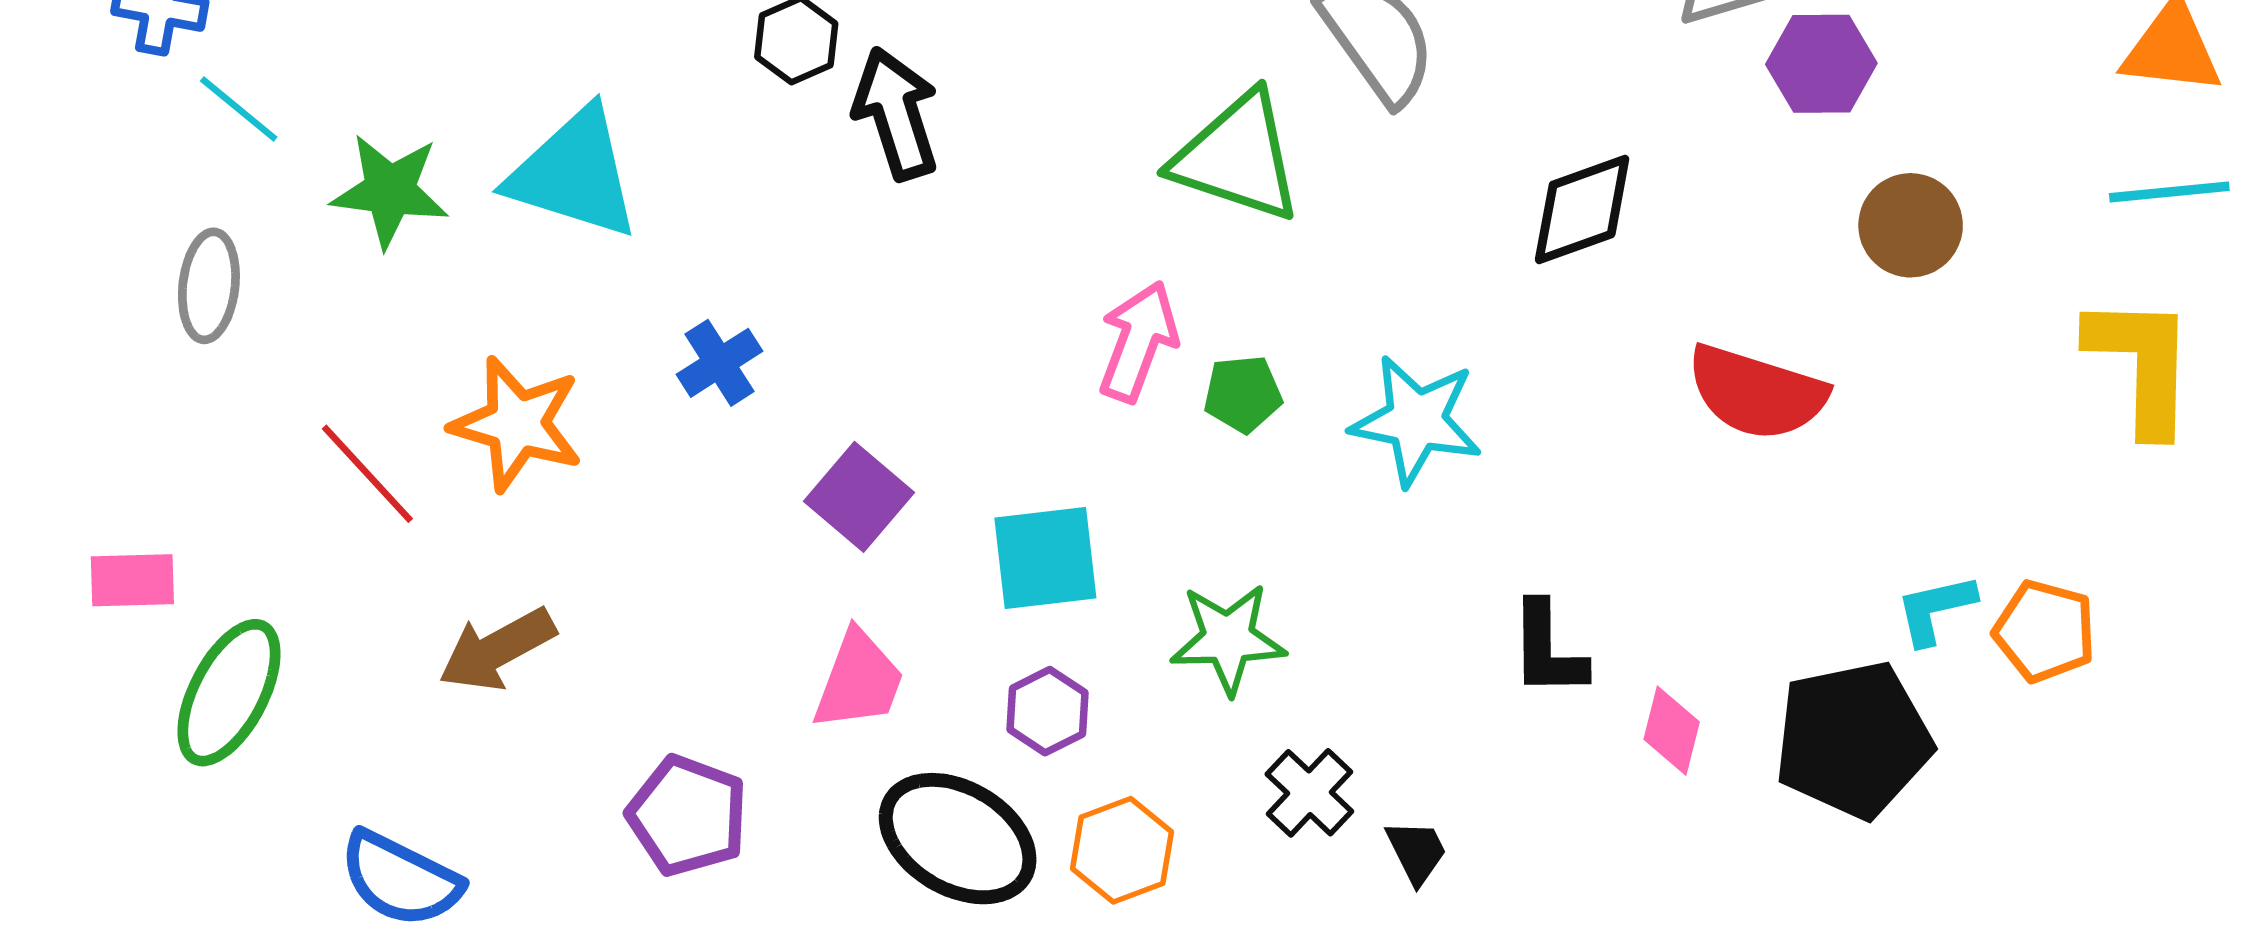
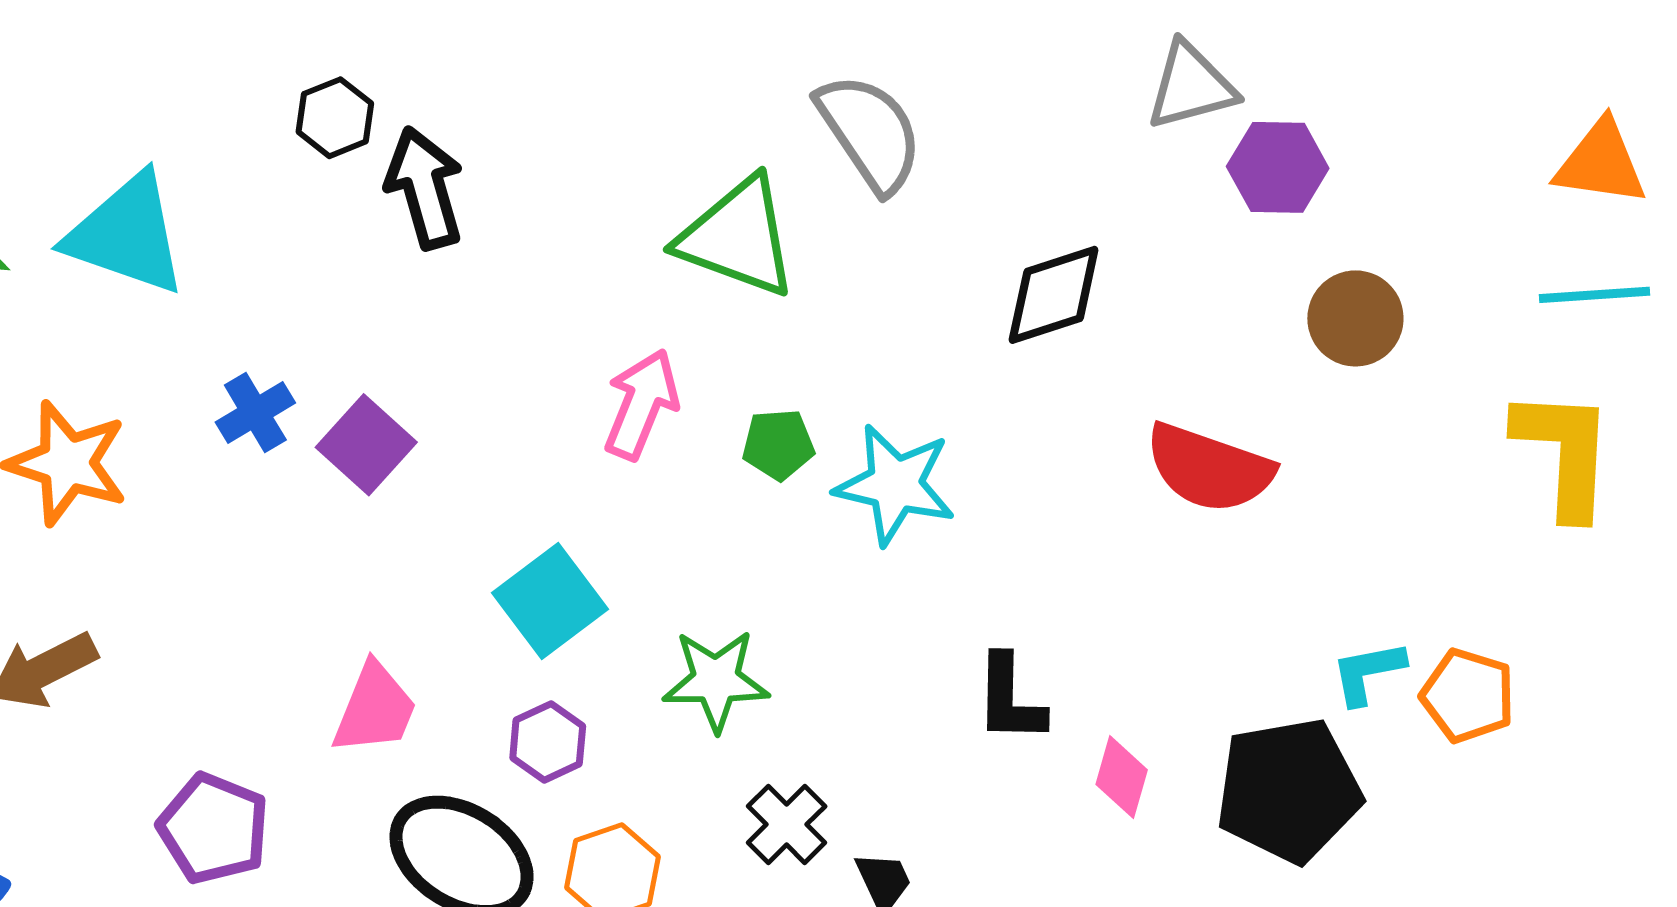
green pentagon: (1243, 394) -> (778, 444), moved
purple square: (859, 497) -> (366, 445), moved
cyan square: (1045, 558) -> (550, 601), turned -32

